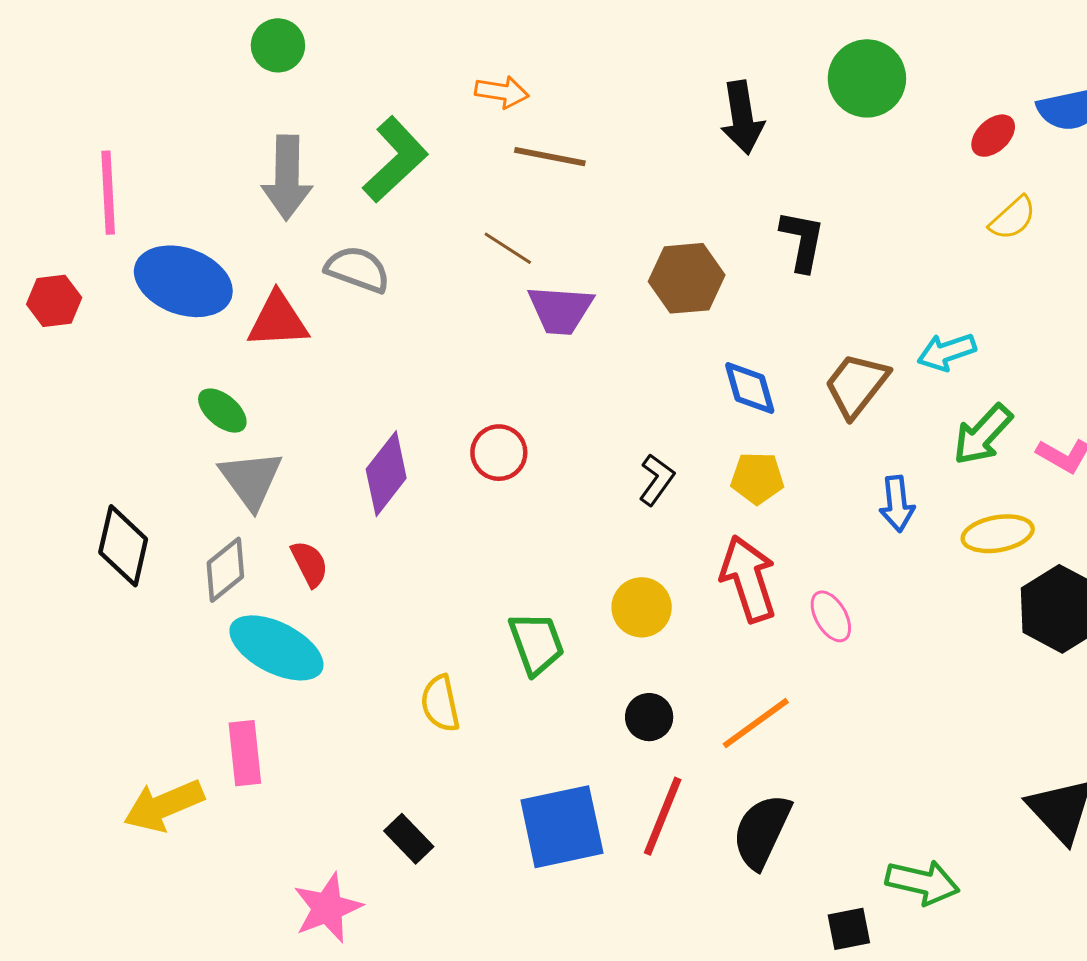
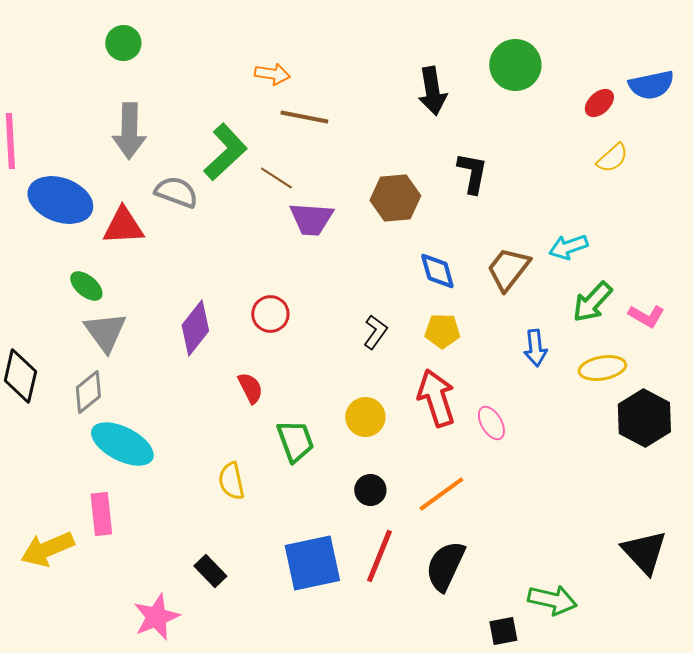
green L-shape: (395, 160) -> (225, 152), moved
red semicircle: (310, 564) -> (250, 388), moved

